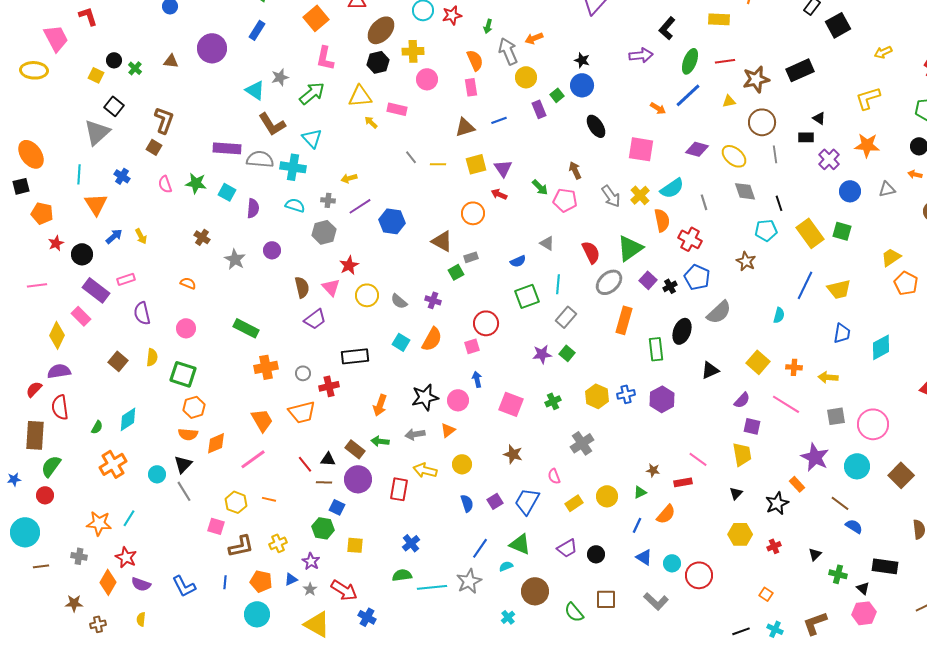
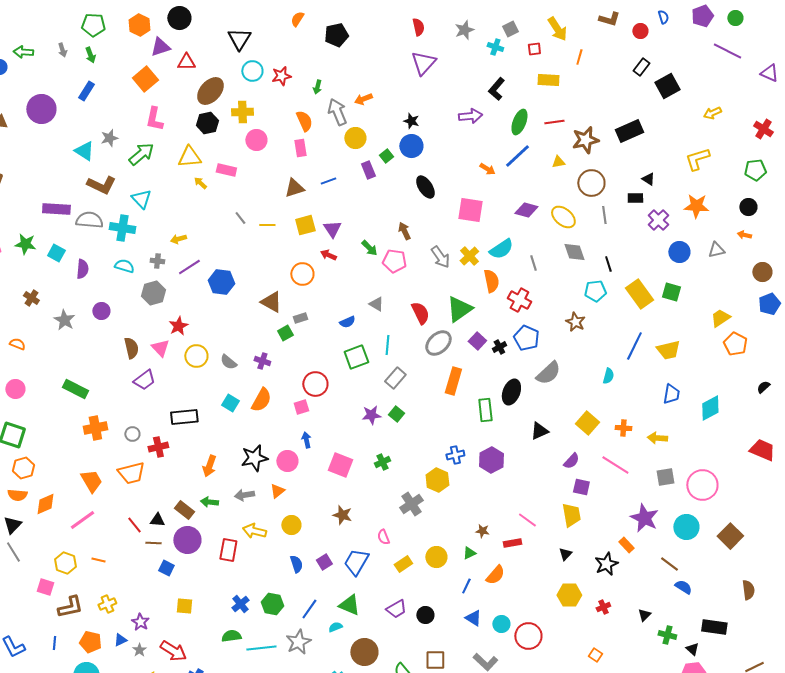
brown L-shape: (272, 124) -> (101, 185), turned -32
yellow hexagon: (597, 396) -> (437, 480), moved
green hexagon: (323, 528) -> (272, 604), moved

